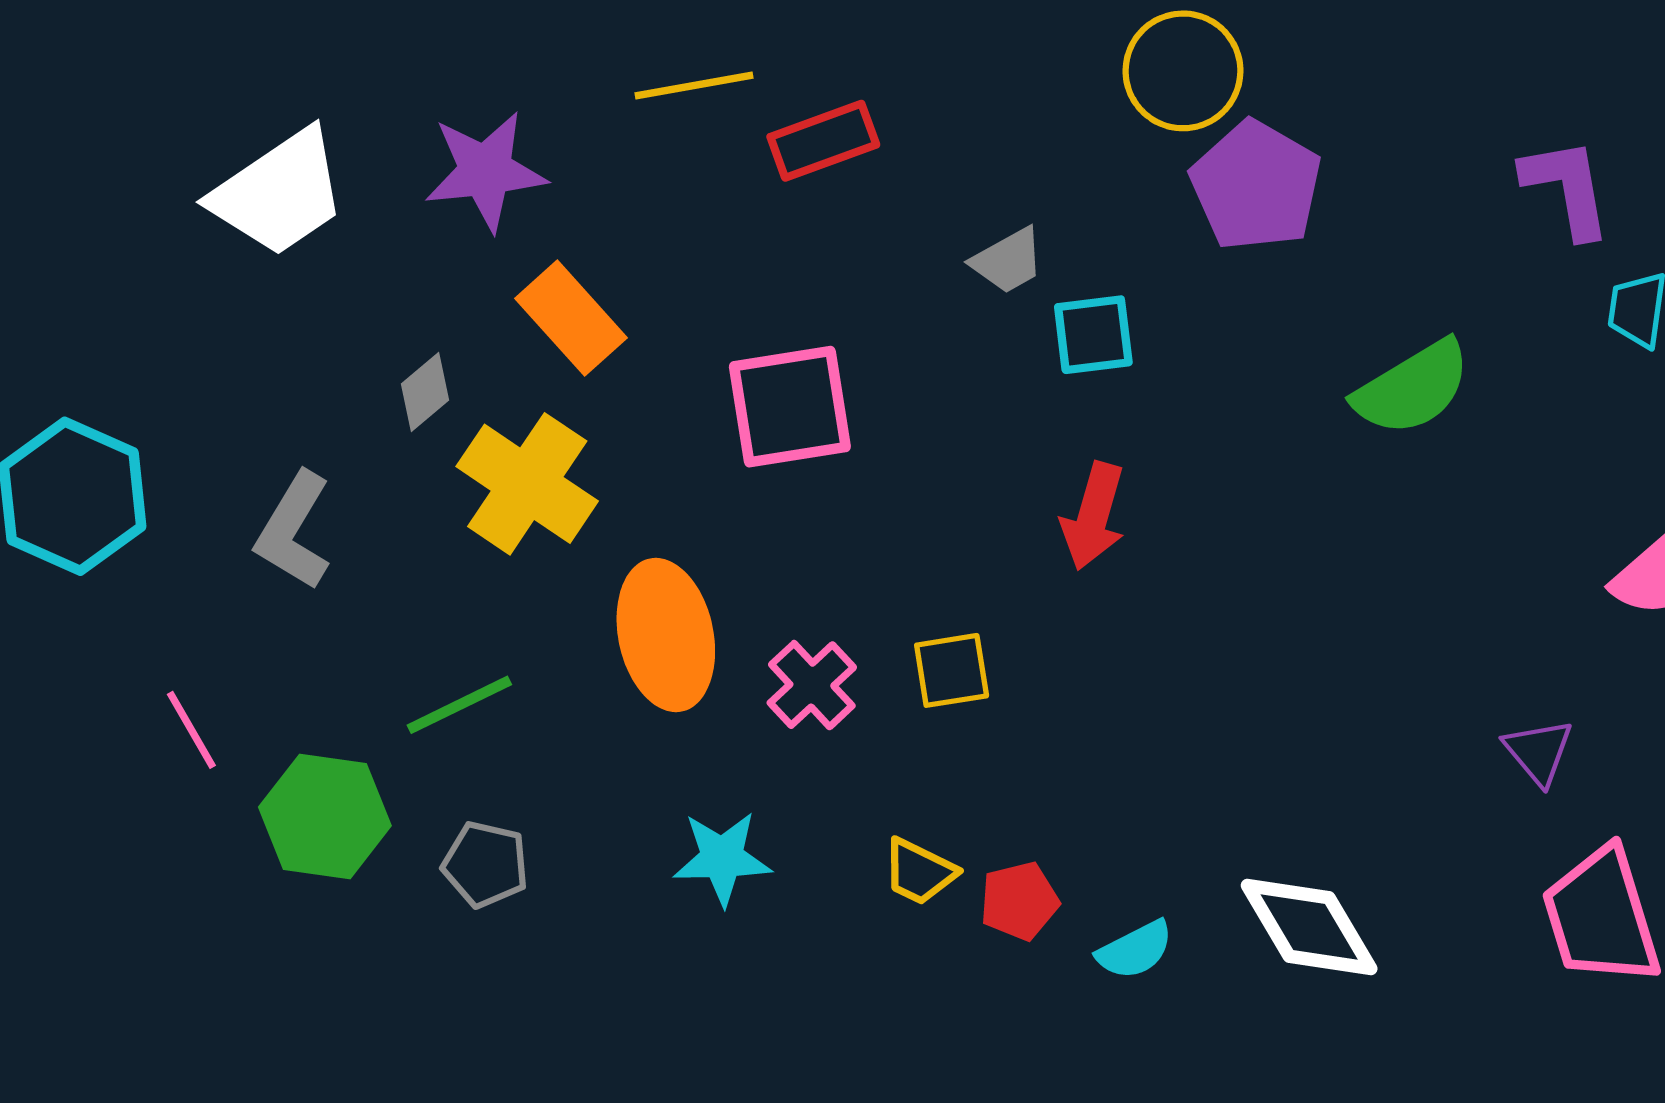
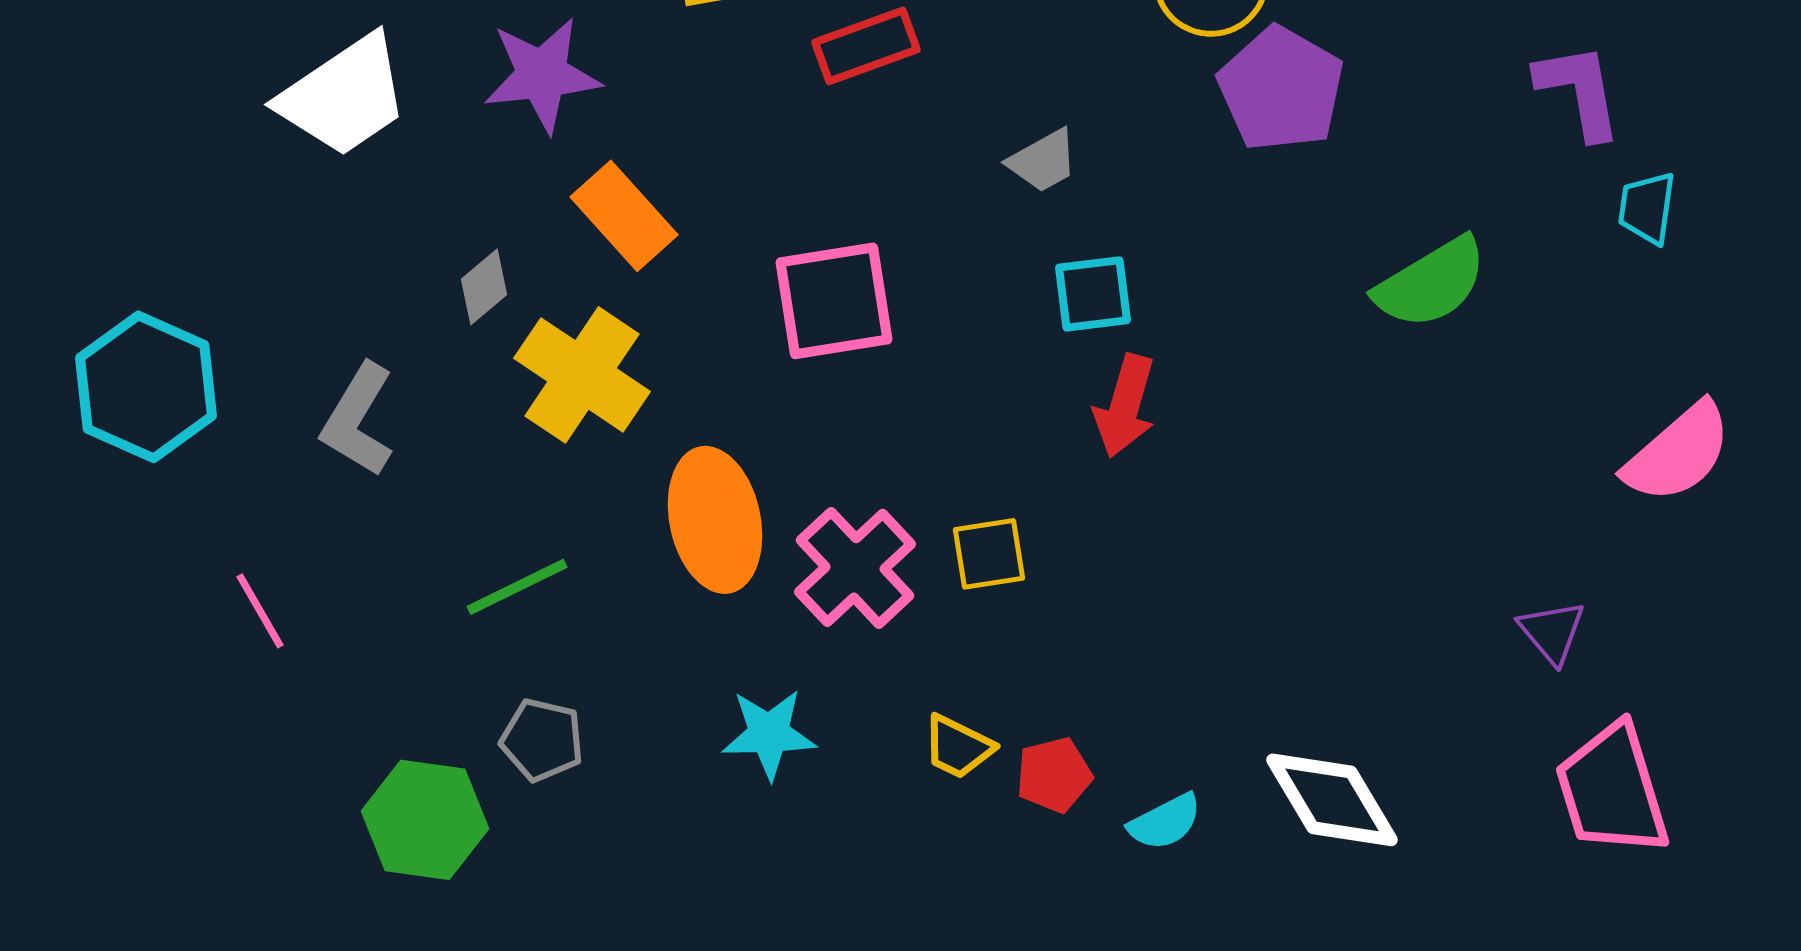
cyan square: (1093, 335) -> (1093, 294), moved
pink cross: (812, 685) -> (855, 568), size x1.4
green hexagon: (325, 816) -> (425, 820), moved

